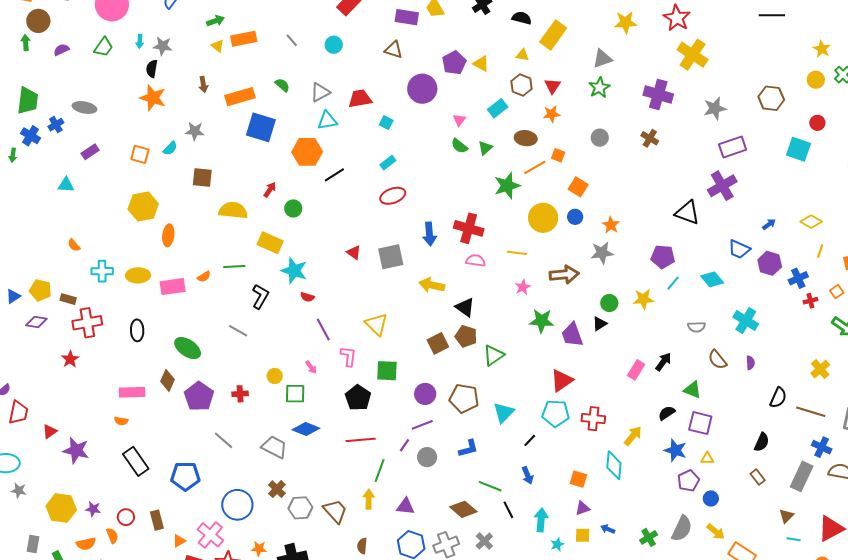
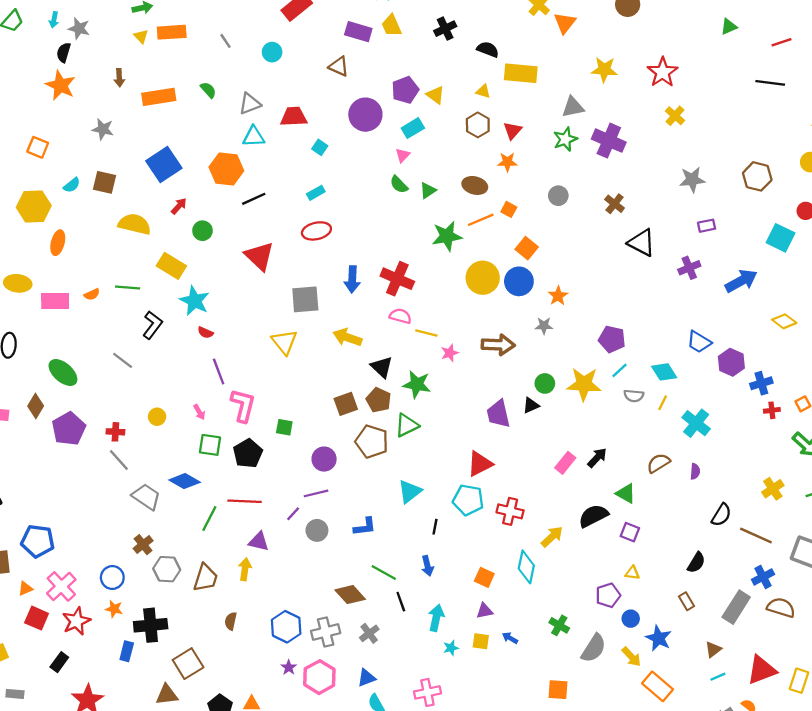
yellow rectangle: (553, 35) -> (521, 73), turned 52
yellow cross: (693, 55) -> (675, 116), size x0.6
purple cross: (658, 95) -> (609, 141), moved
cyan rectangle: (498, 108) -> (413, 128), moved
blue square: (261, 127) -> (164, 164), moved, turned 32
purple rectangle: (733, 147) -> (707, 226), size x0.6
cyan semicircle: (170, 148) -> (72, 185), moved
purple cross: (722, 186) -> (689, 268), size x0.7
black triangle: (687, 213) -> (642, 243), moved
blue circle: (575, 217) -> (519, 281), size x1.6
blue arrow: (769, 224) -> (741, 281), moved, size x2.0
yellow line: (820, 251) -> (663, 403), moved
red triangle: (354, 253) -> (259, 256), moved, size x1.8
yellow line: (517, 253) -> (426, 333), moved
gray star: (602, 253) -> (544, 326), size x0.7
yellow star: (643, 299) -> (584, 384), size x1.4
green star: (542, 321) -> (417, 384), moved
yellow triangle: (376, 324) -> (284, 342), moved
gray semicircle: (697, 327) -> (634, 396), moved
pink L-shape: (348, 356) -> (243, 405), size x1.4
brown semicircle: (717, 360) -> (658, 463), turned 90
green square: (387, 371) -> (284, 427), size x0.7
green square: (295, 394) -> (210, 445), moved
brown pentagon: (464, 398) -> (372, 442), moved
black semicircle: (667, 413) -> (593, 516), size x1.5
purple square: (700, 423) -> (630, 532), size x0.7
gray line: (224, 440) -> (119, 460), moved
black line: (530, 440) -> (435, 527), turned -40
blue cross: (822, 447) -> (763, 577), turned 30
blue star: (675, 450) -> (659, 638), moved
green line: (380, 470) -> (209, 519), moved
blue pentagon: (185, 476) -> (38, 541), moved
blue circle: (237, 505) -> (112, 577), moved, size x0.7
purple triangle: (405, 506) -> (259, 542), moved
brown trapezoid: (335, 511) -> (206, 578), turned 52
green cross: (649, 537) -> (559, 625), moved, turned -36
cyan line: (794, 539) -> (718, 677), turned -40

